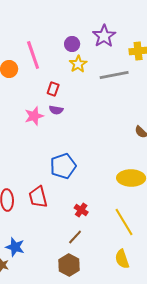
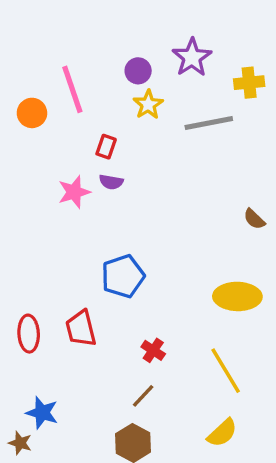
yellow semicircle: (122, 259) -> (222, 433), turned -114

